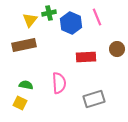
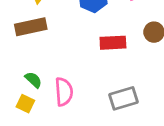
pink semicircle: (59, 83) -> (64, 92), moved
green semicircle: (26, 85) -> (33, 80), turned 32

